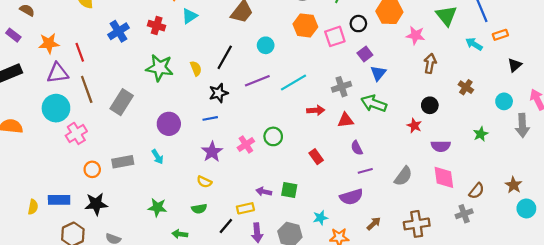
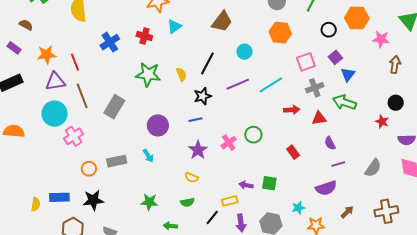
pink square: (335, 36) -> (306, 62), moved

